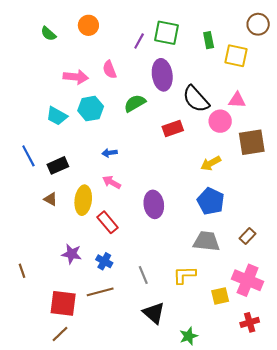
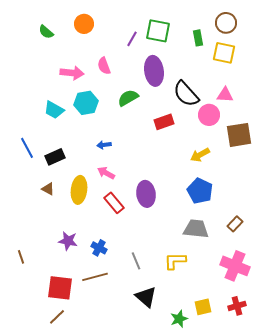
brown circle: (258, 24) -> (226, 23), moved
red rectangle: (107, 222) -> (114, 203), moved
yellow square: (220, 296) -> (203, 307), moved

